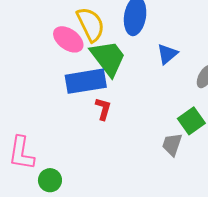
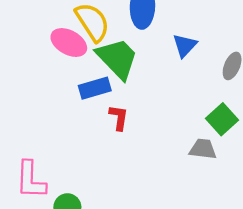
blue rectangle: (86, 81) -> (95, 88), size x0.7
gray trapezoid: (172, 144) -> (203, 149), turned 85

